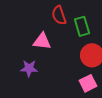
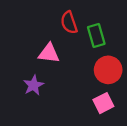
purple star: (29, 68) -> (33, 85), turned -30

